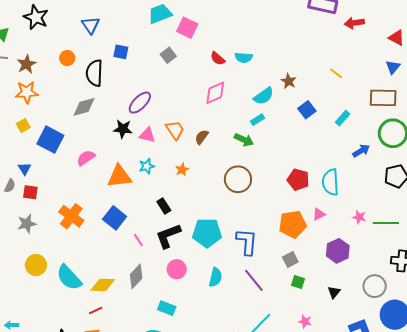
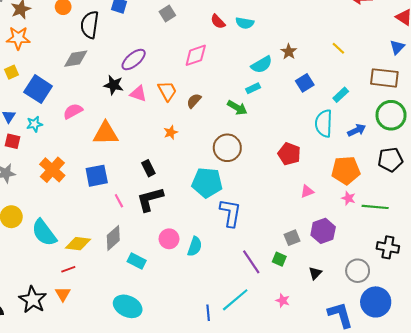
pink diamond: (215, 93) -> (196, 55), moved
cyan star: (147, 166) -> (34, 124), moved
cyan semicircle: (330, 182) -> (324, 123), moved
blue square: (115, 218) -> (97, 176), turned 35
orange pentagon: (293, 224) -> (346, 170), moved
cyan pentagon: (207, 233) -> (207, 183), moved
gray square: (290, 259) -> (292, 238), moved
pink circle: (177, 269) -> (169, 239), moved
purple line: (254, 280) -> (251, 262), moved
cyan rectangle: (167, 308) -> (137, 261), moved

